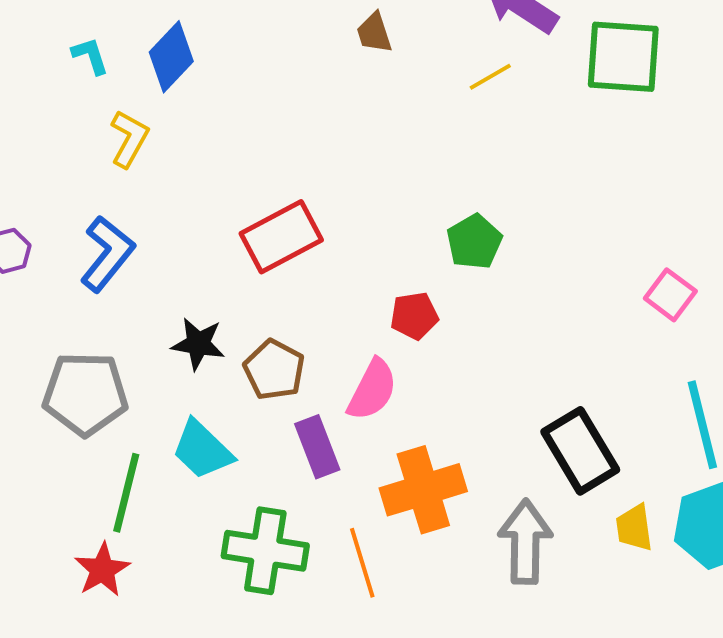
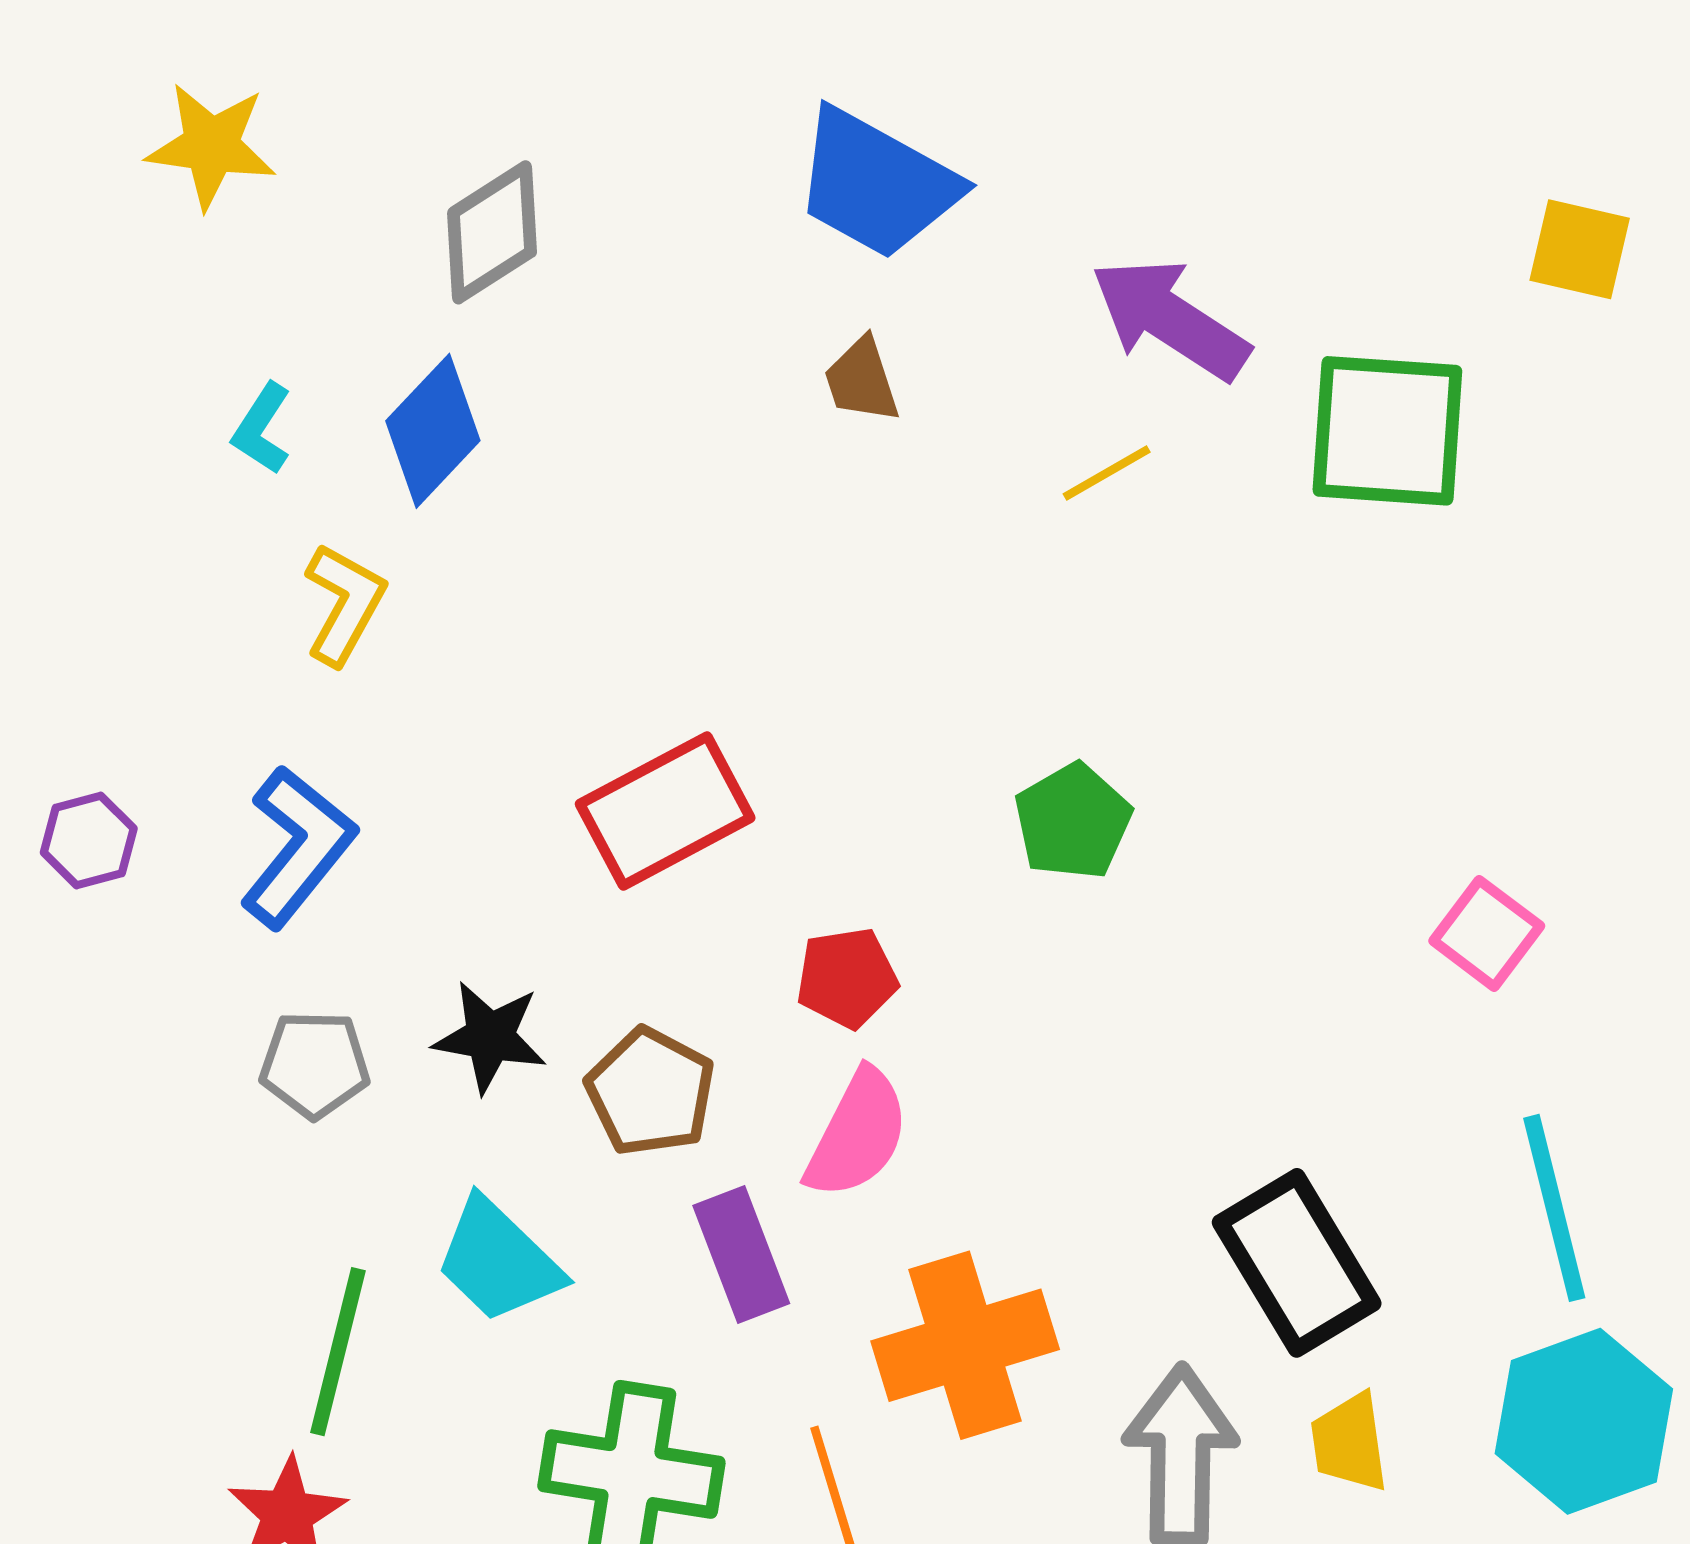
cyan L-shape: (90, 56) -> (262, 429), turned -129
red pentagon: (414, 316) -> (847, 978), moved
gray pentagon: (85, 394) -> (315, 1064), moved, size x0.6
yellow trapezoid: (634, 528) -> (1349, 1442), moved

